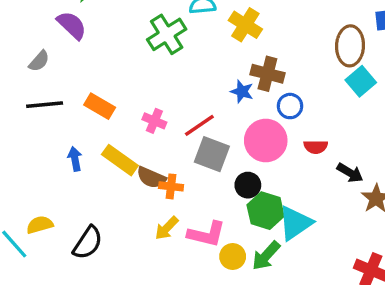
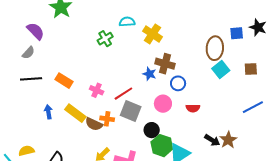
purple semicircle: (72, 25) -> (35, 31), moved
green cross: (167, 34) -> (105, 39), size x0.7
pink circle: (266, 140) -> (163, 104), size x0.7
black arrow: (350, 173) -> (212, 140), moved
orange cross: (171, 186) -> (107, 119), moved

